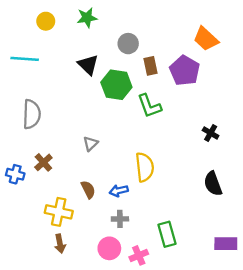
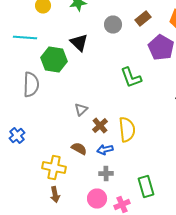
brown rectangle: (151, 66) -> (143, 19), moved, turned 63
green hexagon: (116, 85) -> (54, 60), moved
brown cross: (43, 162) -> (100, 126), moved
blue cross: (15, 174) -> (17, 136), turned 35
brown semicircle: (88, 190) -> (79, 149), turned -35

